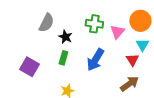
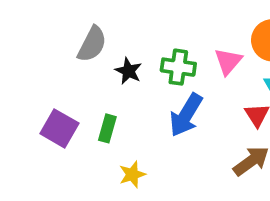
green cross: (94, 24) -> (178, 67), moved
green rectangle: (63, 58) -> (107, 128), moved

